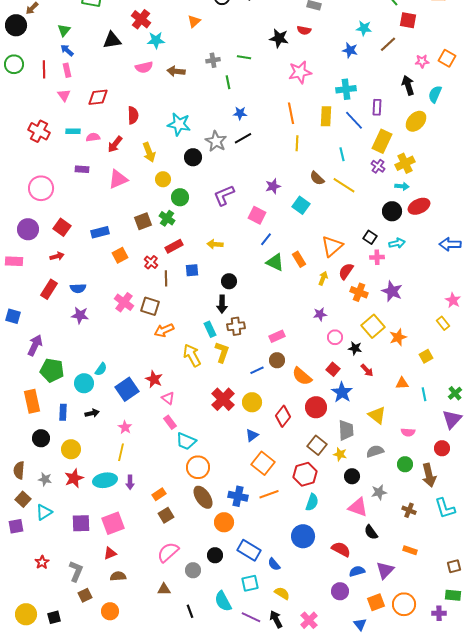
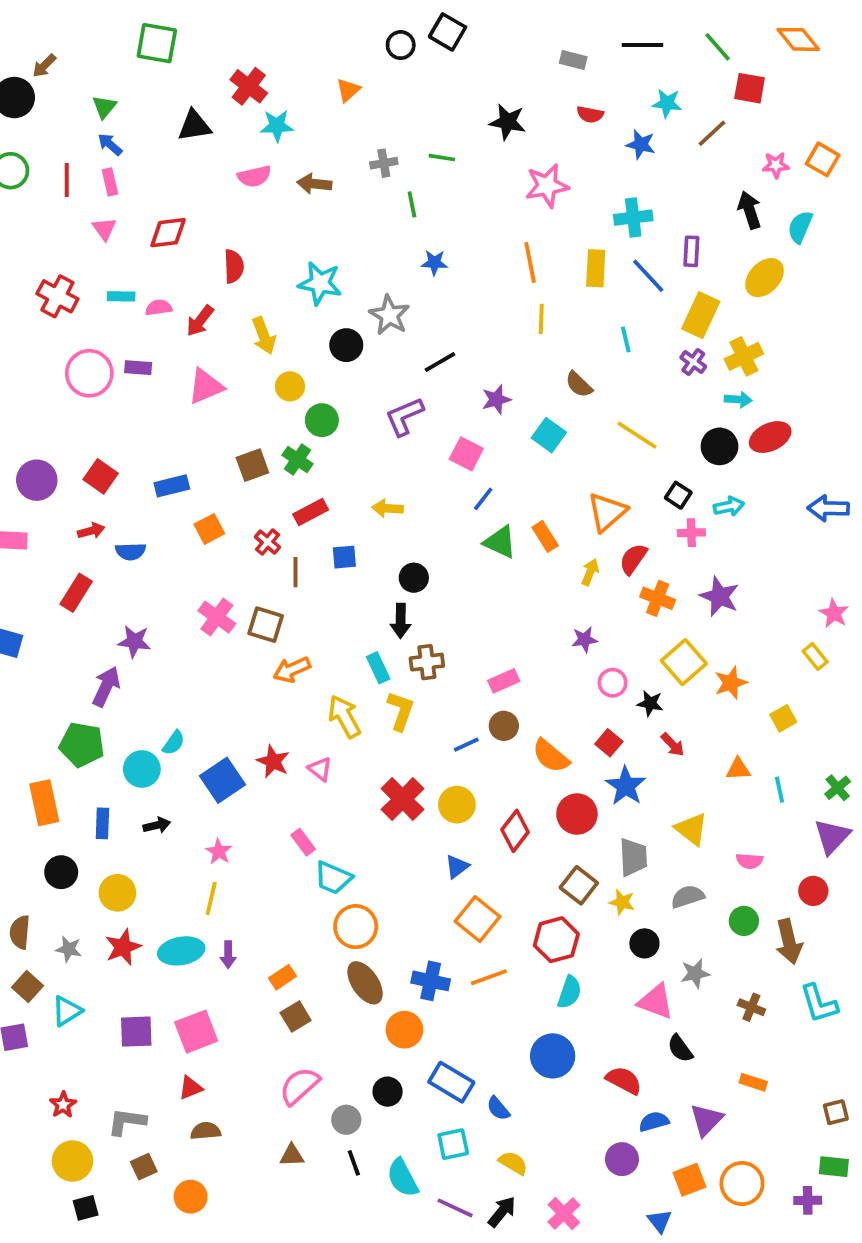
red semicircle: (304, 30) -> (590, 114), moved
black line: (243, 138) -> (440, 362), moved
yellow line: (344, 185) -> (637, 435), moved
pink circle: (41, 188) -> (89, 373), moved
blue semicircle: (78, 288) -> (131, 551), moved
purple arrow: (35, 345) -> (106, 686), moved
pink triangle: (168, 398) -> (320, 769), moved
gray L-shape: (76, 571) -> (127, 1122), turned -105
black line: (190, 611) -> (354, 1163), moved
yellow circle: (26, 614) -> (72, 1161), moved
black arrow: (276, 619) -> (502, 1212), turned 66

